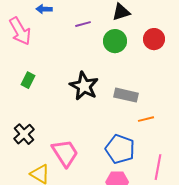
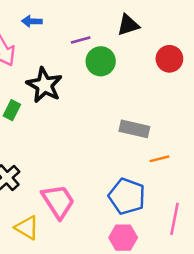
green circle: (115, 41) -> (101, 61), moved
black star: (84, 86) -> (44, 85), moved

